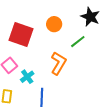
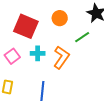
cyan cross: (27, 77) -> (38, 53), moved, turned 32

